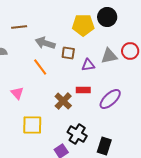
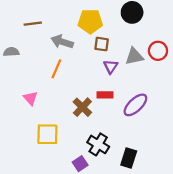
yellow pentagon: (83, 25) -> (90, 21), moved
brown square: (68, 53) -> (102, 44), moved
purple triangle: (88, 65) -> (111, 67), turned -48
orange line: (40, 67) -> (56, 69), turned 60

